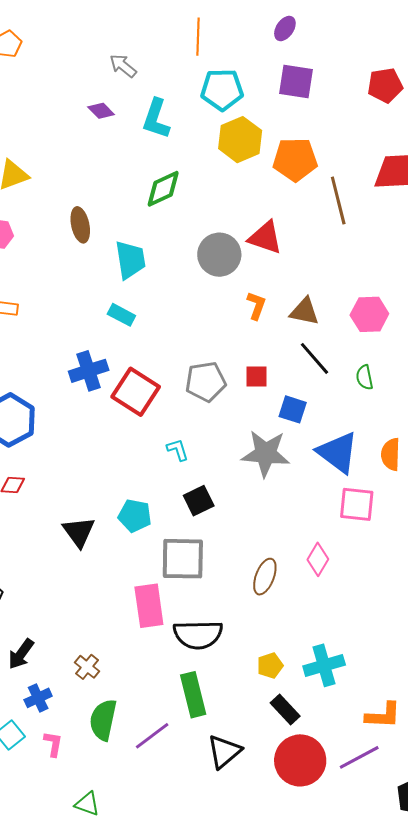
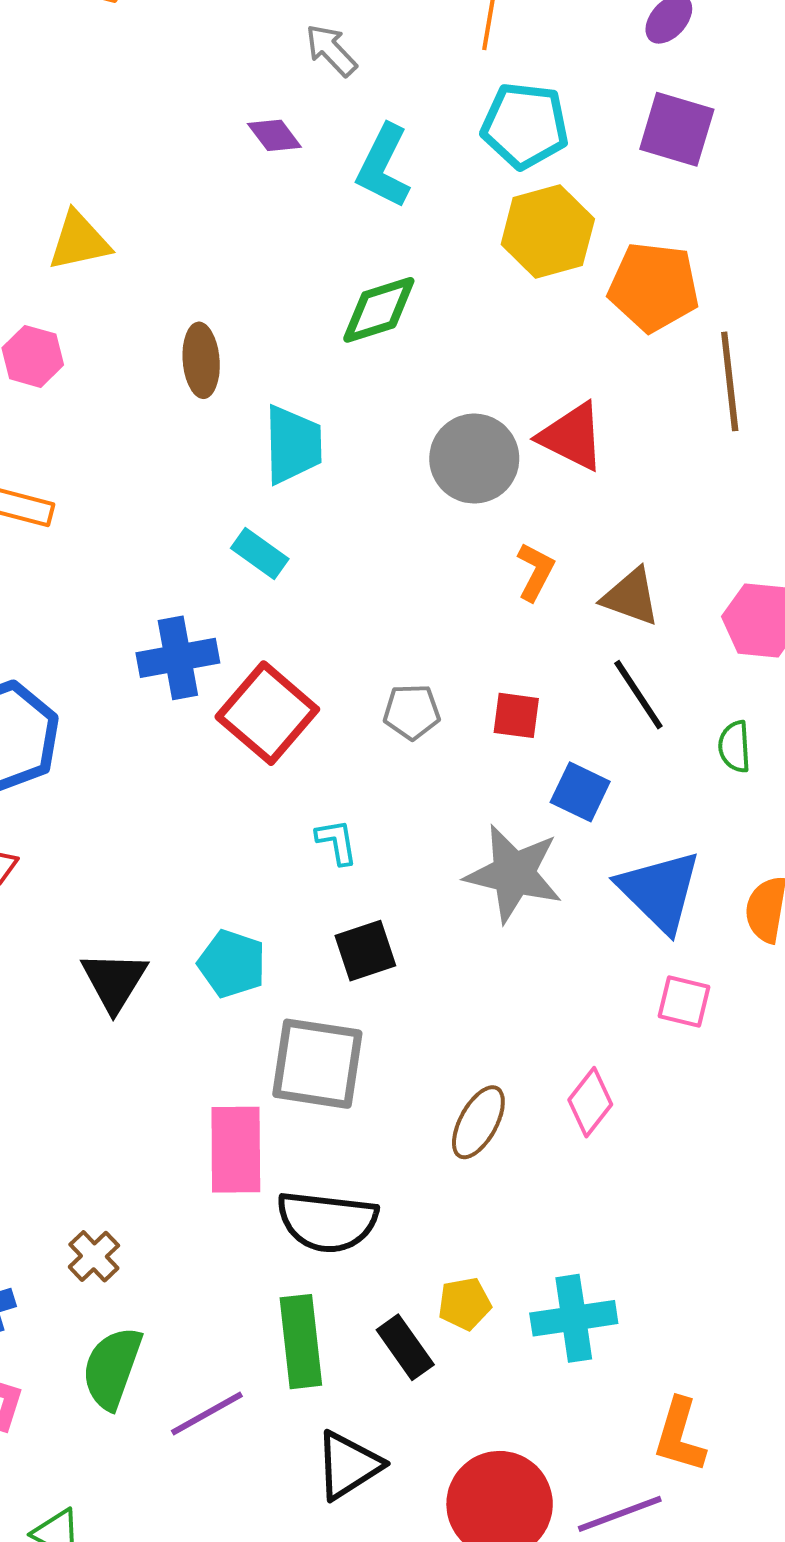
gray pentagon: (206, 382) -> (412, 712), size x0.7
pink square: (357, 504) -> (684, 1001), size x0.7
black rectangle: (285, 709) -> (405, 1347), moved
orange L-shape: (383, 715) -> (680, 1435), turned 96

